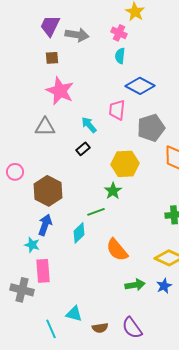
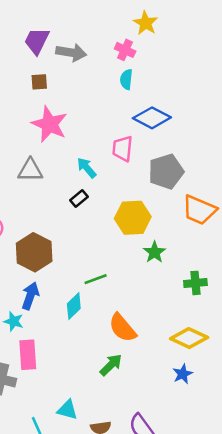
green star: (113, 191) -> (154, 252), moved
green arrow: (135, 285) -> (111, 365), moved, turned -36

